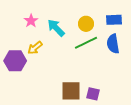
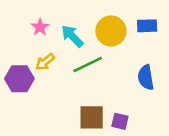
yellow circle: (86, 24) -> (111, 31), size x1.5
green line: (86, 43) -> (88, 65), moved
blue semicircle: (113, 44) -> (146, 77), moved

